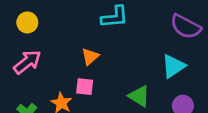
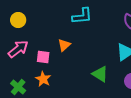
pink square: (85, 87) -> (43, 57), moved

